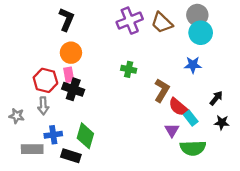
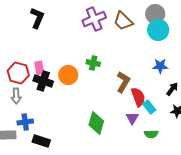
orange circle: (71, 53) -> (68, 75), moved
blue star: (193, 65) -> (160, 66), moved
red semicircle: (178, 107) -> (138, 97), turned -150
green diamond: (85, 136) -> (96, 123), moved
green semicircle: (193, 148) -> (151, 134), size x0.6

